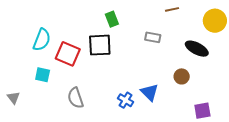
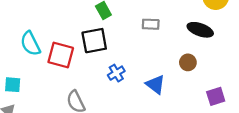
cyan semicircle: (42, 40) -> (30, 44), turned 140
cyan square: (43, 75) -> (13, 85), moved
blue cross: (125, 100) -> (116, 73), moved, turned 35

